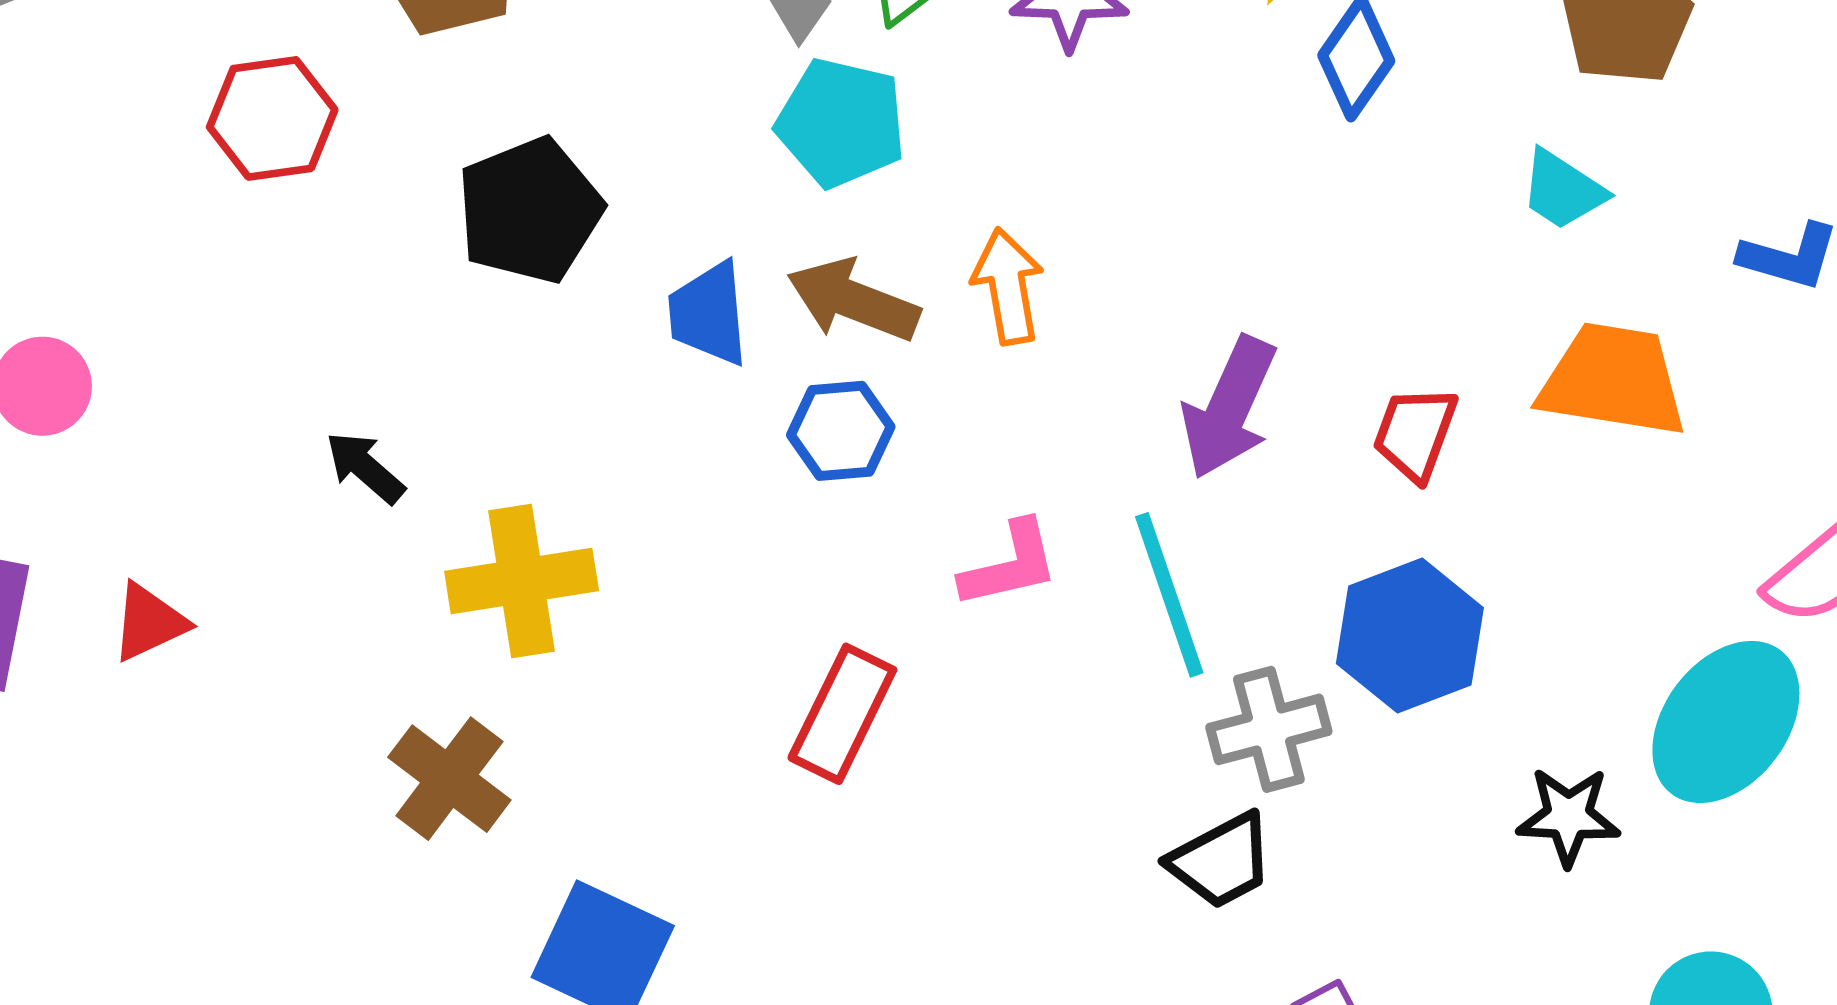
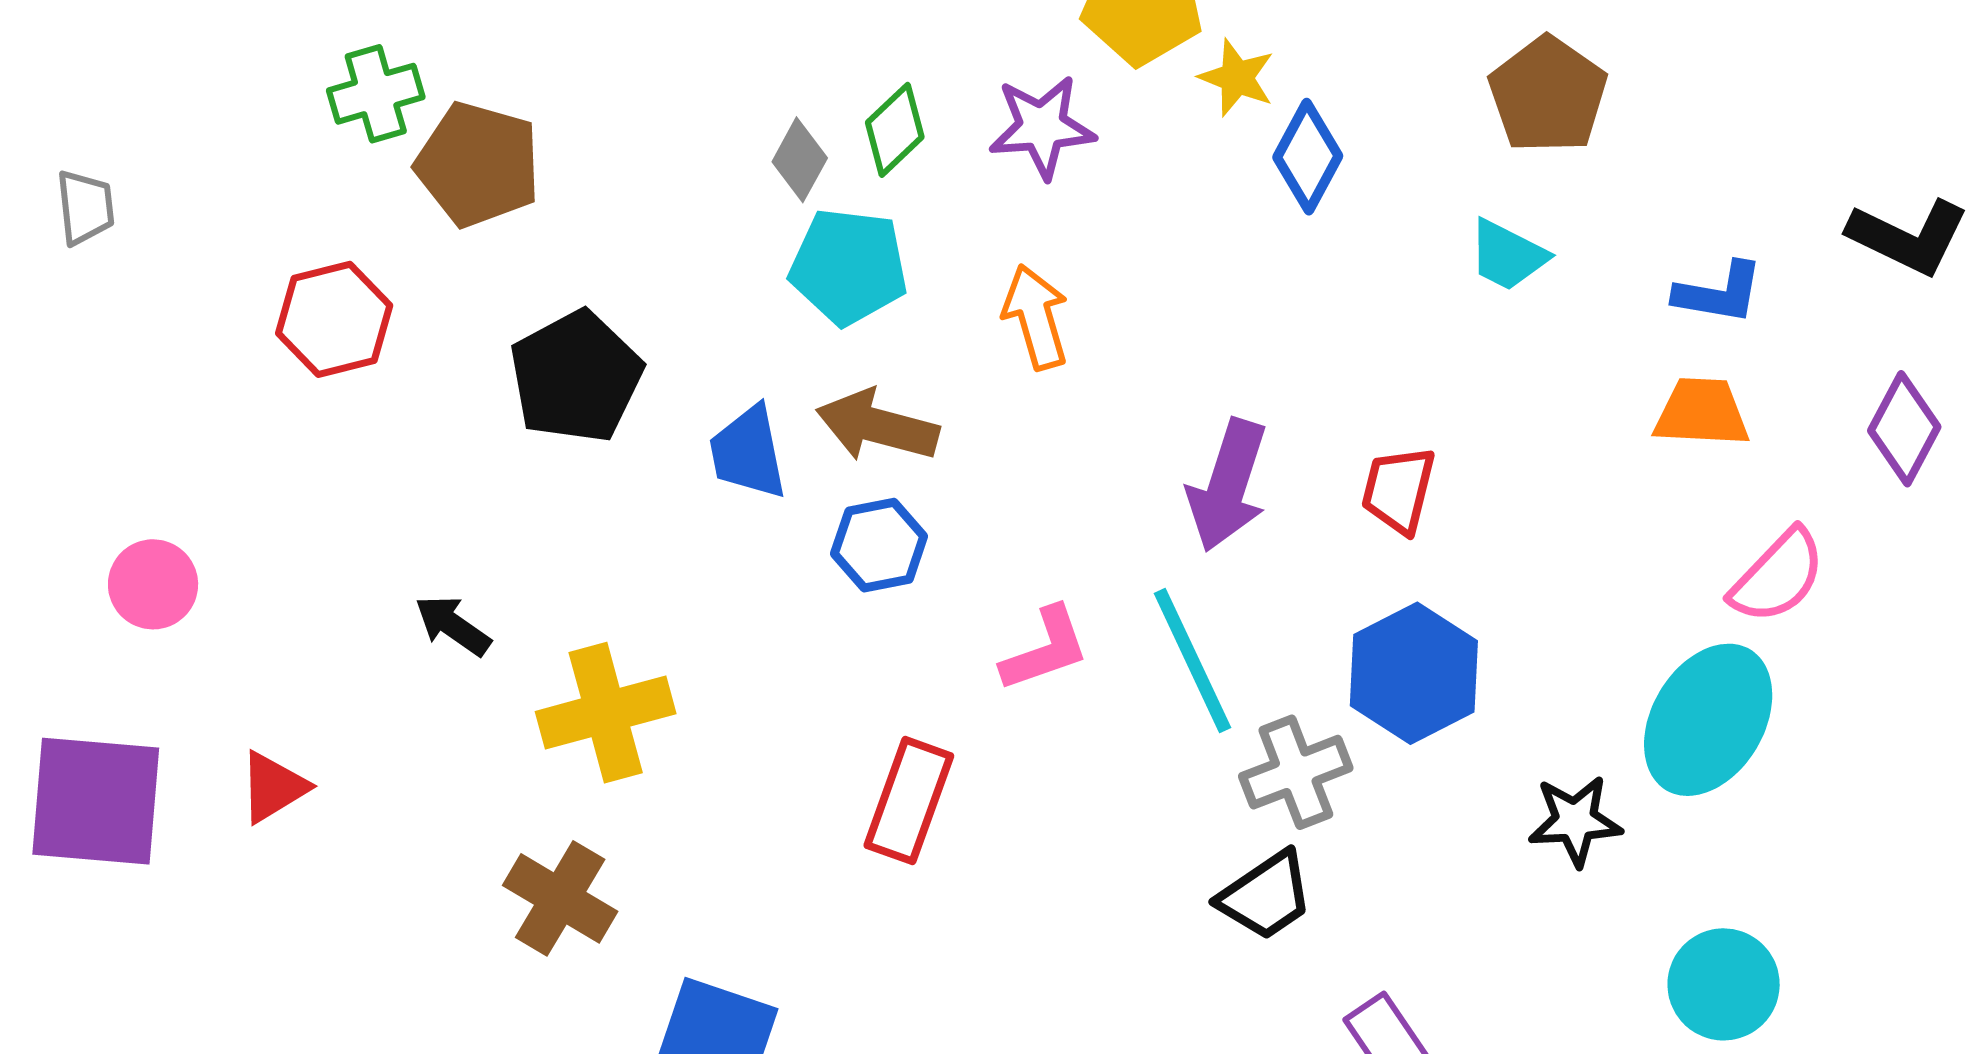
orange arrow: (1008, 286) -> (1036, 317), moved
orange trapezoid: (1613, 380) -> (1702, 412), moved, size x0.7

